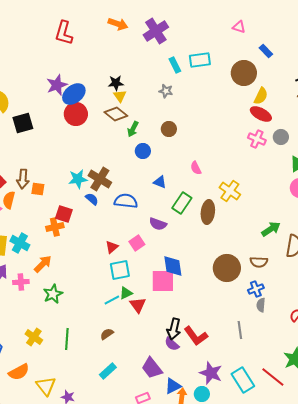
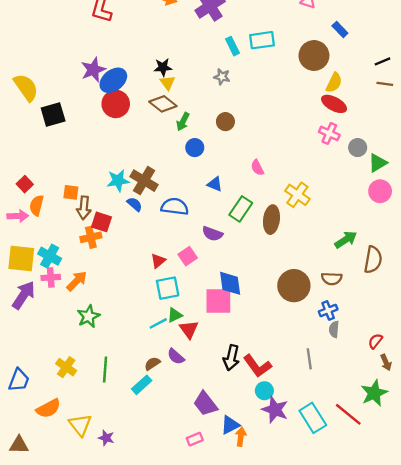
gray circle: (281, 137) -> (358, 148), moved
brown arrow: (23, 179) -> (84, 208), moved
pink cross: (21, 282) -> (51, 277), moved
purple semicircle: (172, 344) -> (176, 356), moved
cyan rectangle: (108, 371) -> (142, 385), moved
cyan circle: (202, 394) -> (264, 391), moved

